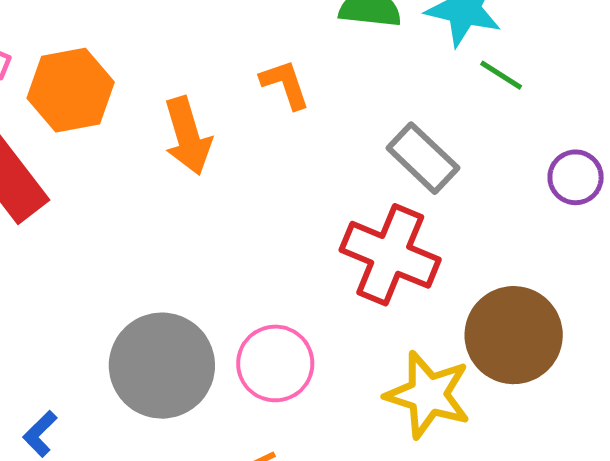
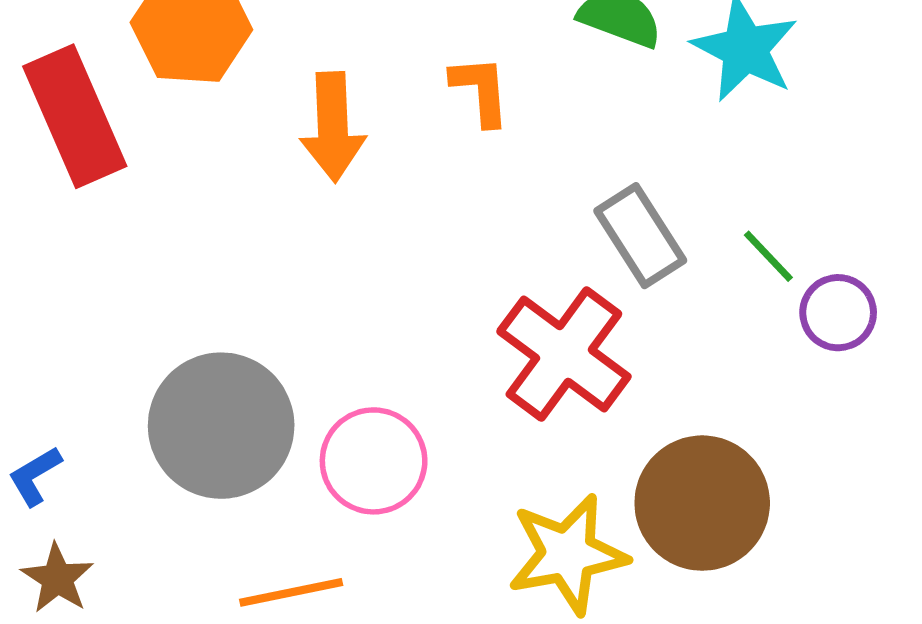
green line: (501, 75) -> (768, 256), moved
yellow star: (428, 395) -> (568, 554), turned 30

